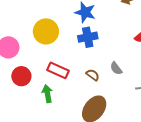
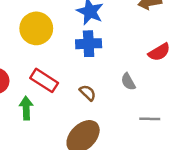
gray semicircle: (116, 68) -> (128, 82), moved

